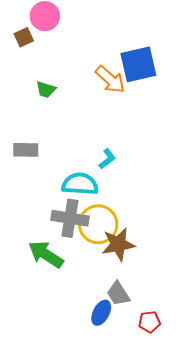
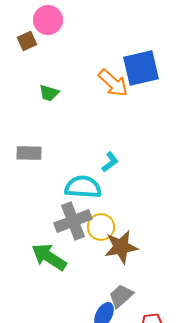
gray cross: (70, 218) -> (73, 221), turned -30
yellow circle: (98, 224) -> (101, 227), size x0.7
gray trapezoid: (118, 294) -> (121, 296), turned 80

